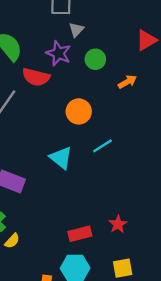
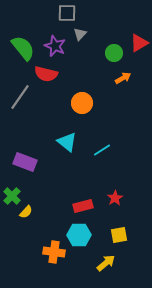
purple star: (59, 53) -> (55, 46), moved
green circle: (95, 59) -> (114, 53), moved
cyan line: (102, 146) -> (102, 150), moved

